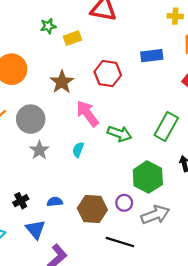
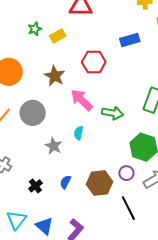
gray star: (39, 150) -> (54, 146), moved
blue semicircle: (55, 202) -> (65, 182), turned -48
blue triangle: (35, 229) -> (44, 226), moved
black line: (120, 242) -> (128, 208), turned 55

